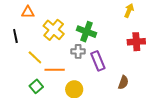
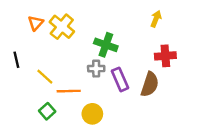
orange triangle: (28, 12) -> (36, 23), turned -48
yellow cross: (54, 30) -> (62, 27), moved
black line: (15, 36) -> (16, 60), moved
brown semicircle: (123, 82) -> (150, 84), moved, size x1.5

